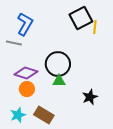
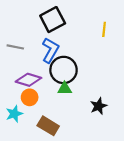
black square: (81, 18) -> (53, 20), moved
blue L-shape: (25, 24) -> (50, 50), moved
cyan star: (18, 115) -> (14, 114), moved

